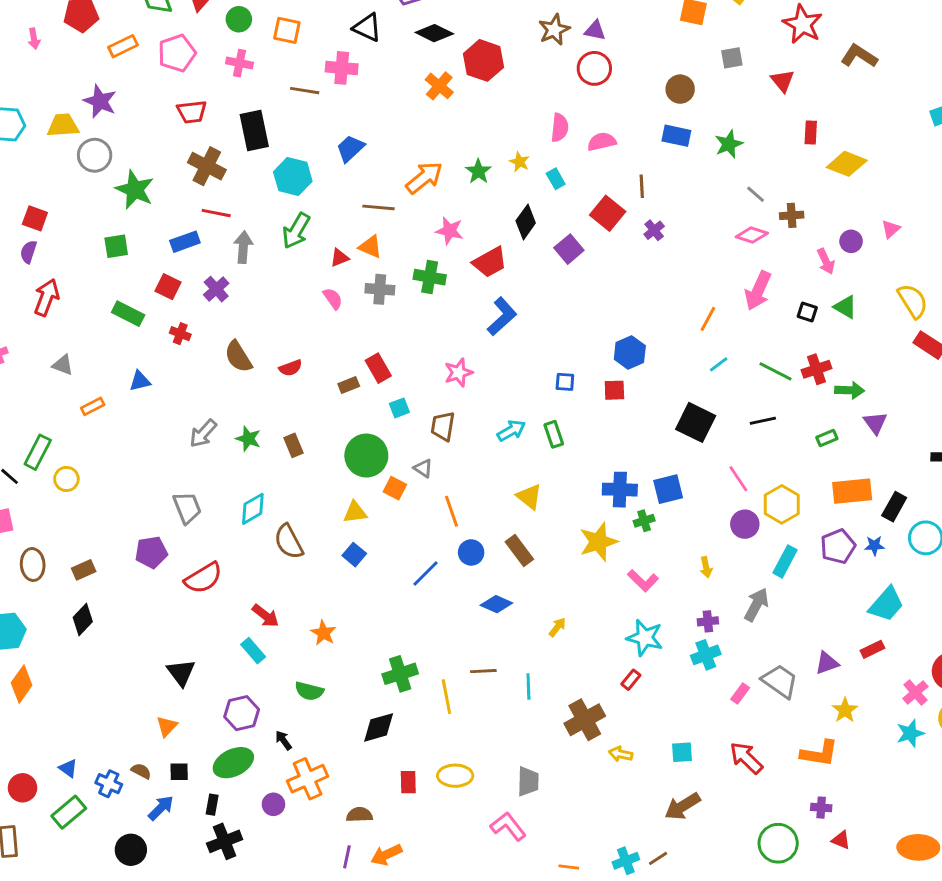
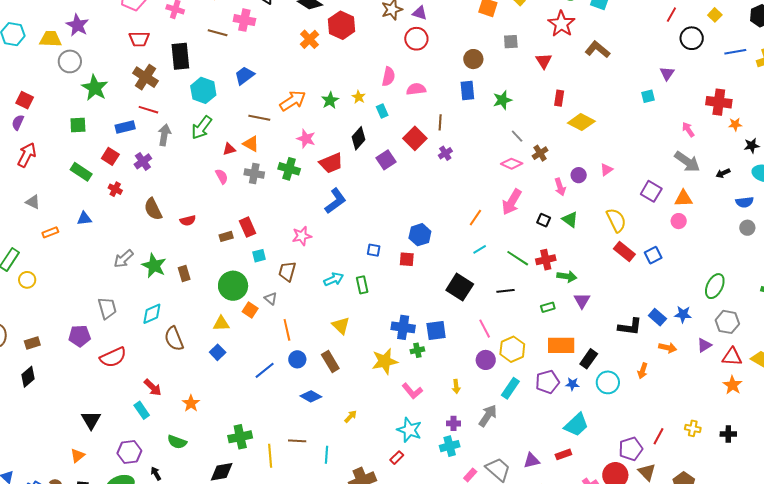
blue rectangle: (676, 136) -> (467, 91), turned 66
brown cross: (792, 215) -> (540, 153), turned -35
green star: (248, 439) -> (154, 266), size x1.4

